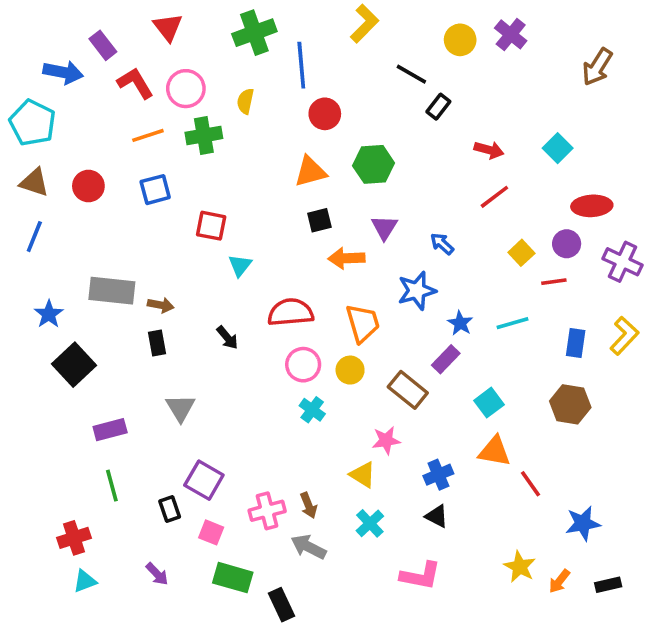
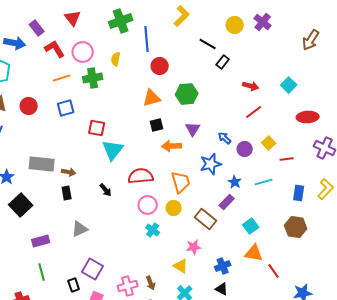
purple circle: (567, 244) -> (245, 149), moved
cyan triangle: (240, 265) -> (113, 150), size x1.6
gray triangle: (180, 408) -> (80, 229), turned 36

